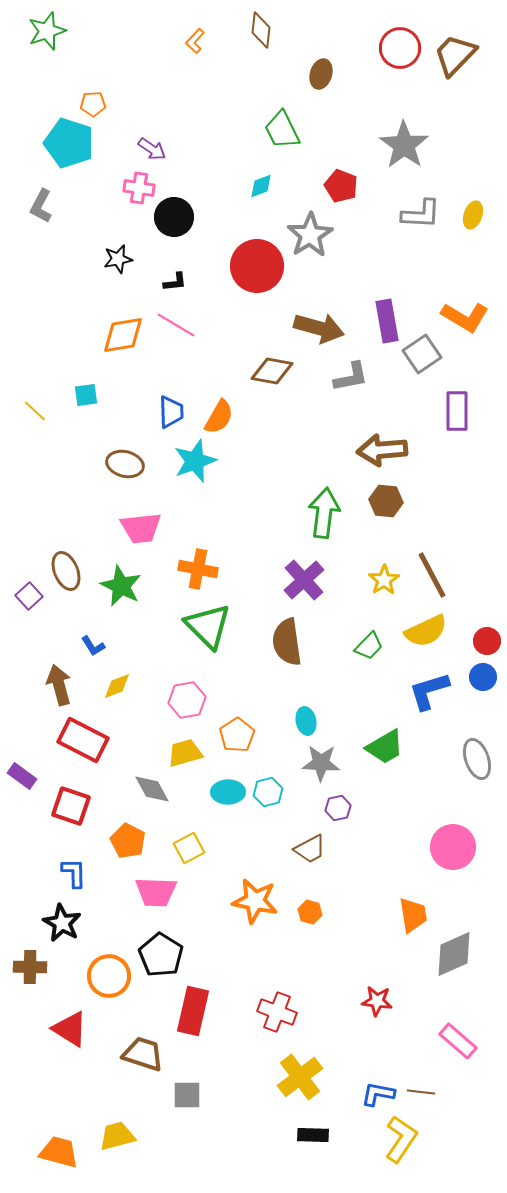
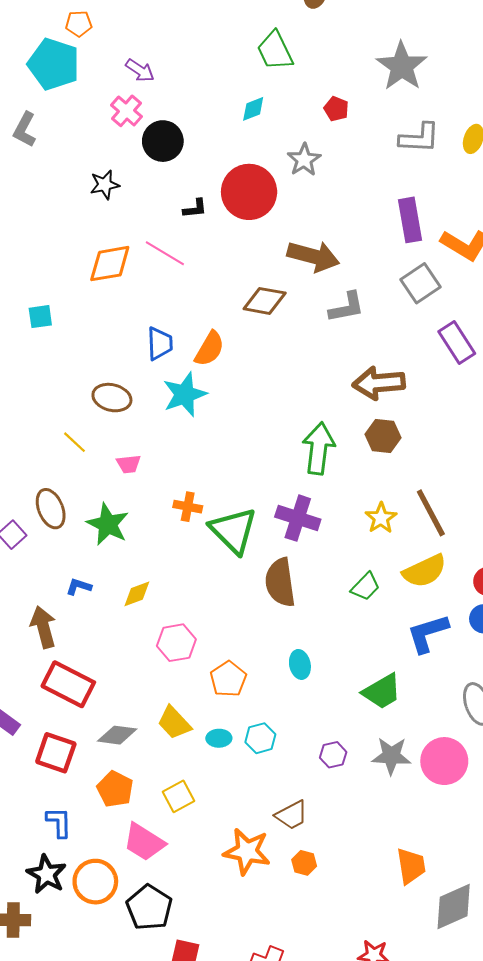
red pentagon: (341, 186) -> (336, 109), size x0.7
pink cross: (139, 188) -> (126, 111), turned 32
gray star: (310, 235) -> (304, 160), size x0.7
black L-shape: (175, 282) -> (195, 209), moved
purple rectangle: (387, 321) -> (410, 220), moved
cyan square: (86, 395) -> (40, 317), moved
yellow line: (35, 411) -> (75, 442), moved
purple rectangle: (457, 411) -> (457, 343), turned -33
pink trapezoid: (141, 528) -> (129, 464), size x0.6
orange cross: (198, 569) -> (188, 507), size x0.7
purple cross: (304, 580) -> (298, 518), turned -30
green triangle: (208, 626) -> (233, 530), moved
blue L-shape: (93, 646) -> (79, 587), turned 140
yellow diamond: (117, 686) -> (137, 594), moved
yellow trapezoid: (185, 753) -> (174, 723), moved, turned -117
gray star: (321, 763) -> (391, 756), moved
gray diamond: (152, 789) -> (117, 735), moved, turned -54
cyan ellipse: (228, 792) -> (219, 738), size x0.7
pink circle: (453, 847) -> (444, 761), moved
brown trapezoid: (310, 849) -> (292, 815), moved
pink trapezoid: (156, 892) -> (144, 842), turned 30
orange circle: (109, 976) -> (95, 882), moved

